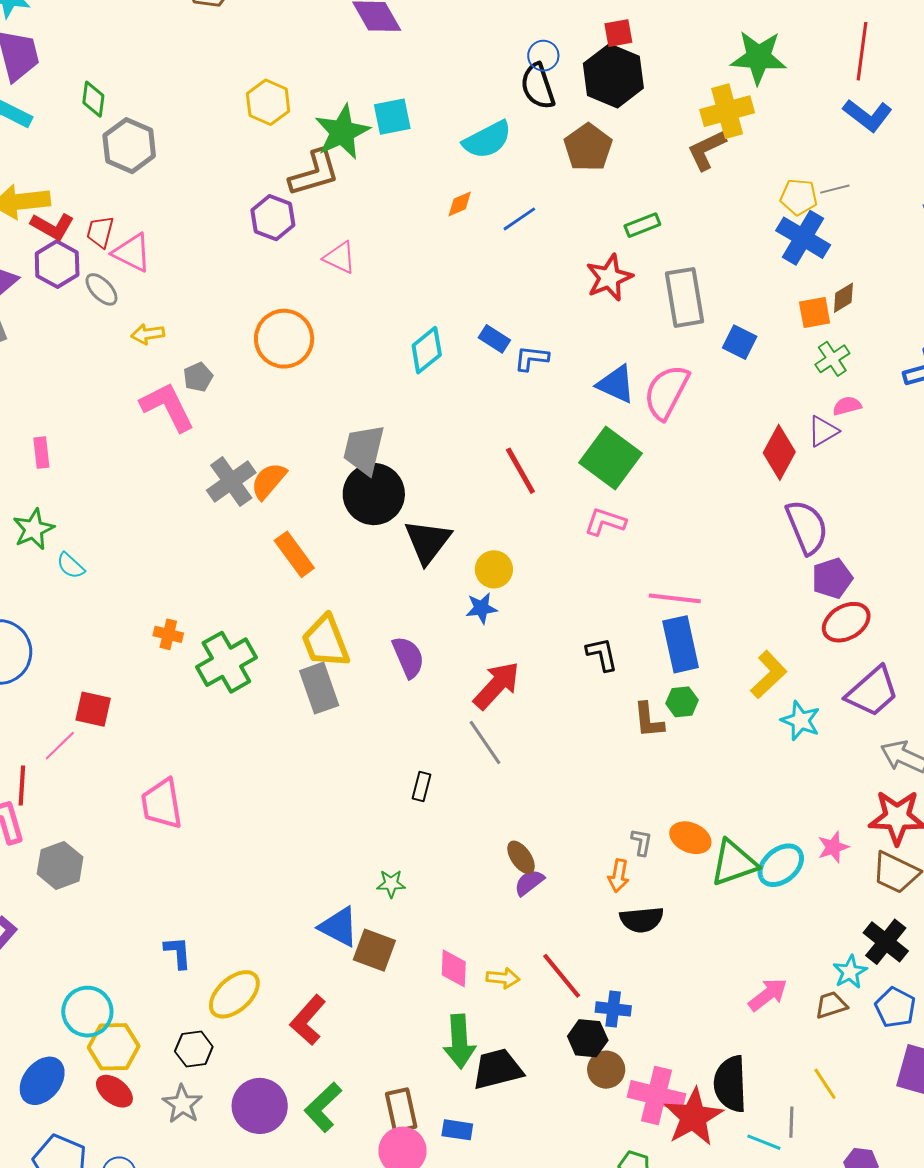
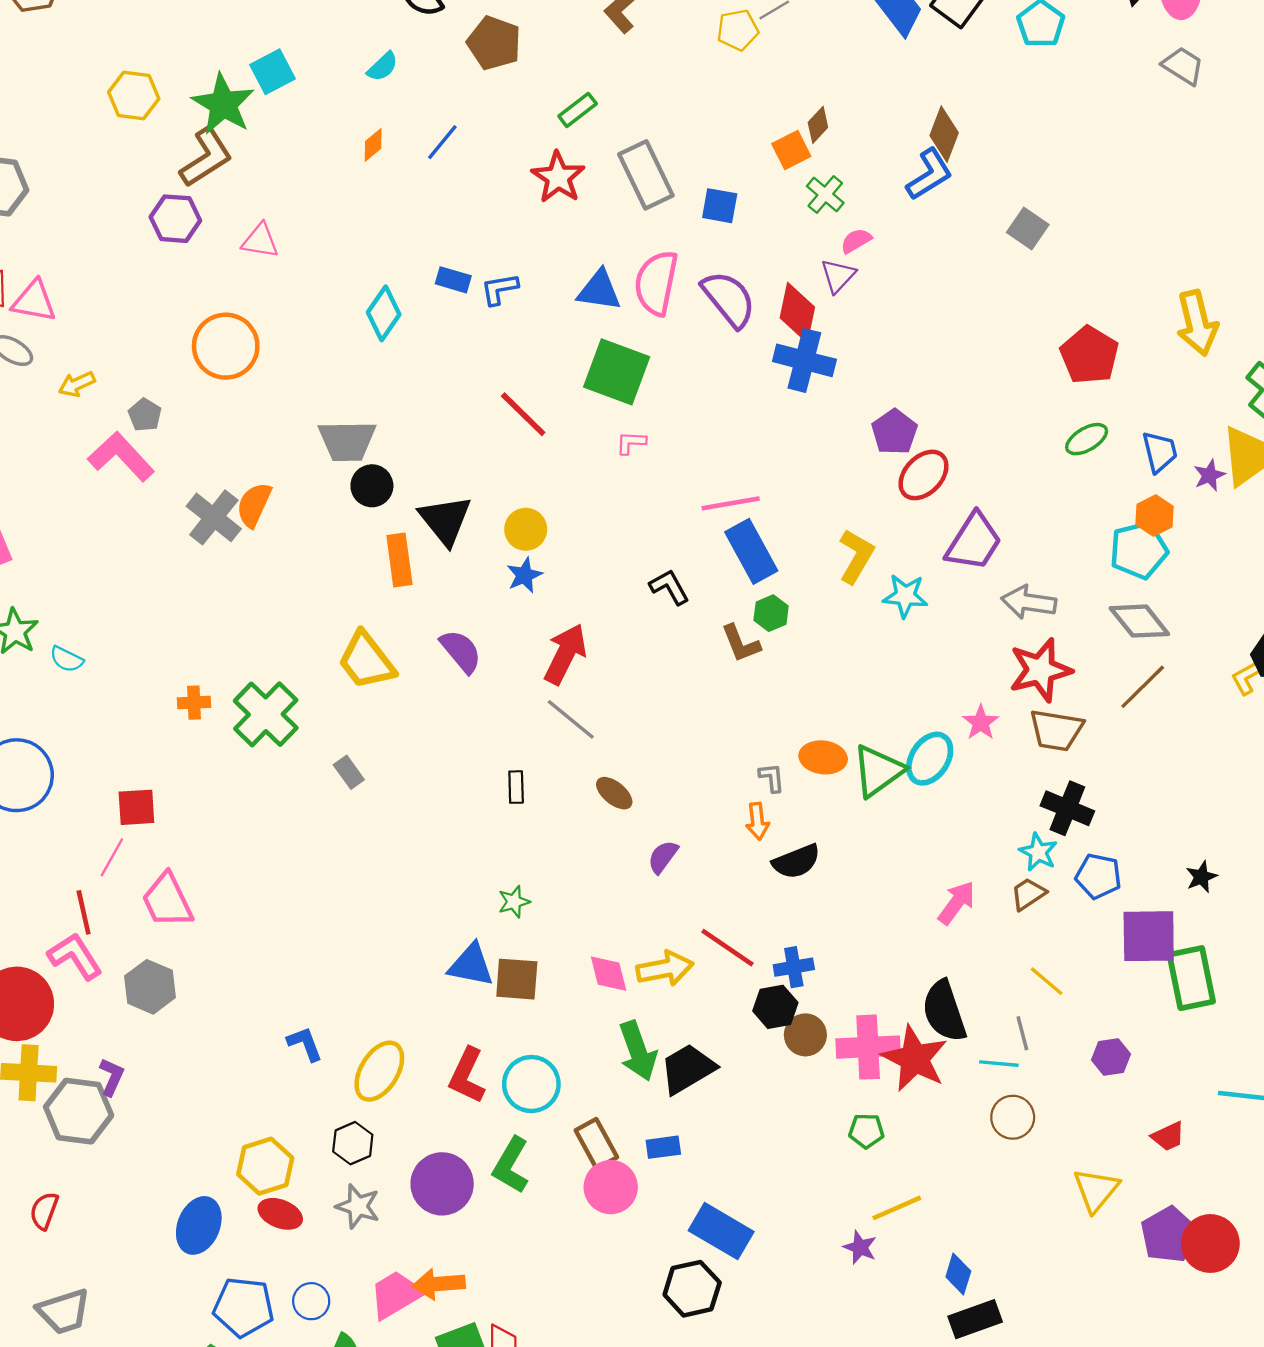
cyan semicircle: (487, 140) -> (383, 67), size x0.6
blue cross: (803, 238) -> (804, 360), moved
gray trapezoid: (364, 450) -> (347, 441), turned -88
black circle: (374, 494) -> (372, 486), size x0.6
pink L-shape: (605, 522) -> (631, 443), size x0.7
purple semicircle: (807, 527) -> (729, 299), moved
orange rectangle: (294, 554) -> (399, 560), moved, turned 45
gray rectangle: (319, 688) -> (349, 772), moved, size x0.6
pink trapezoid: (162, 804) -> (167, 900), moved
brown ellipse: (521, 857) -> (614, 793), moved
yellow arrow: (503, 978) -> (665, 969), size x1.5
cyan circle: (87, 1012) -> (531, 1084), moved

